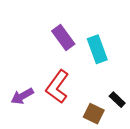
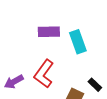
purple rectangle: (63, 38) -> (49, 32), turned -55

